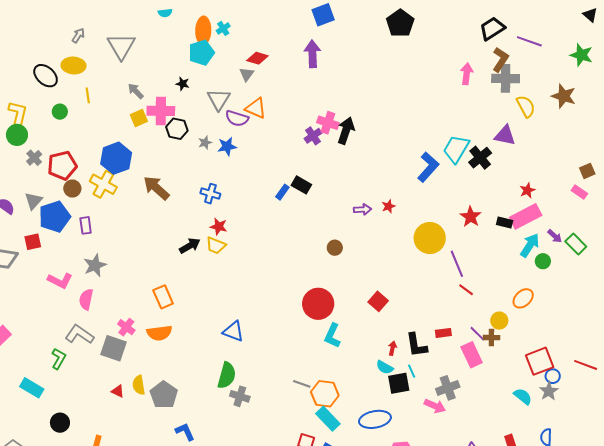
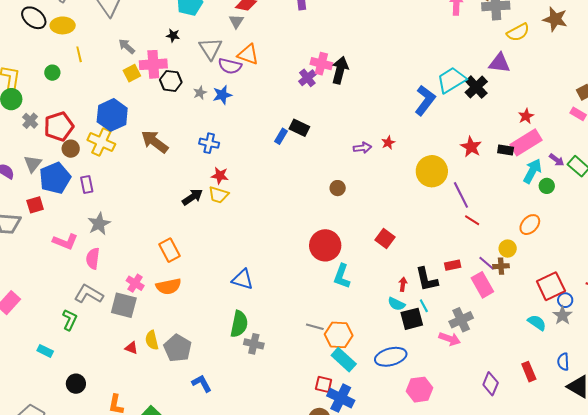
black ellipse: (46, 76) -> (34, 18), moved
yellow semicircle: (526, 106) -> (518, 32), turned 95
cyan trapezoid: (456, 149) -> (451, 80), turned 32
cyan rectangle: (32, 388) -> (45, 351), size x0.7

